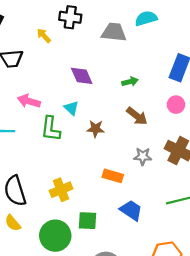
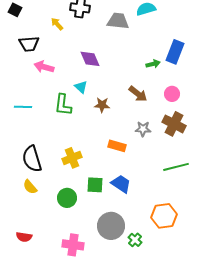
green arrow: (130, 82) -> (153, 64), moved
pink arrow: (29, 101) -> (44, 67), moved
pink circle: (176, 105) -> (172, 94), moved
blue trapezoid: (131, 210) -> (121, 184), moved
green circle: (55, 236) -> (67, 198), size x0.7

